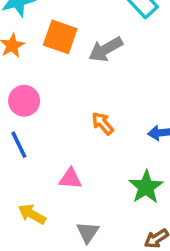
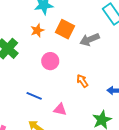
pink circle: (24, 101) -> (50, 61), moved
blue line: (19, 145) -> (34, 96), moved, turned -49

